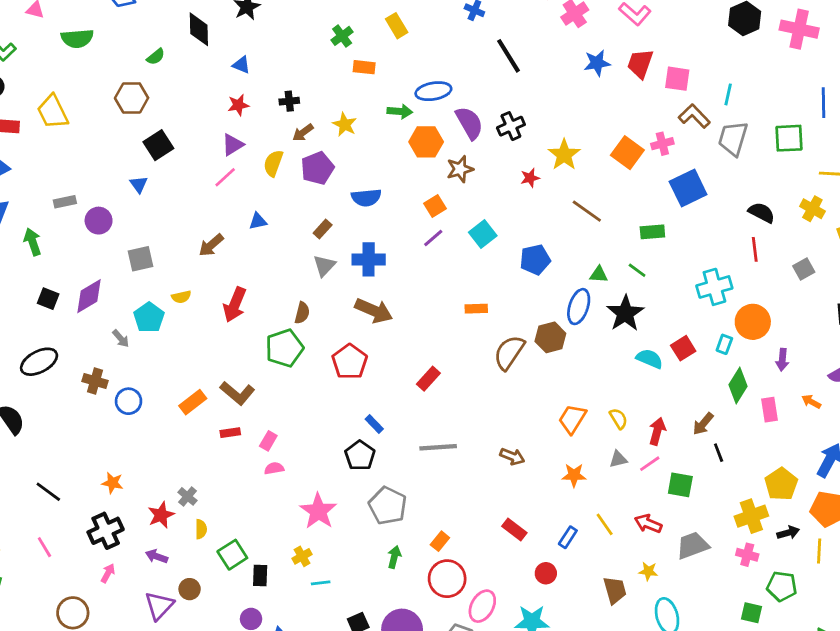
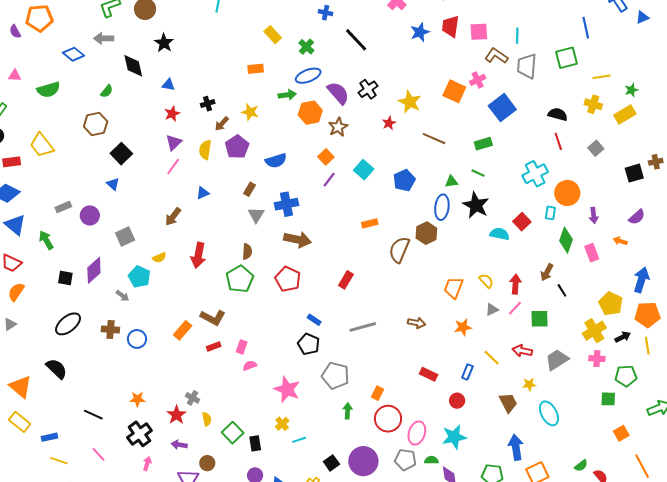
green cross: (342, 36) -> (306, 47), moved

